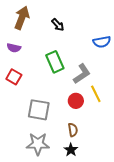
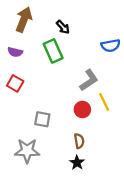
green rectangle: (55, 62) -> (53, 51), moved
gray square: (39, 110) -> (42, 119), size x0.7
gray star: (38, 144) -> (27, 151), moved

